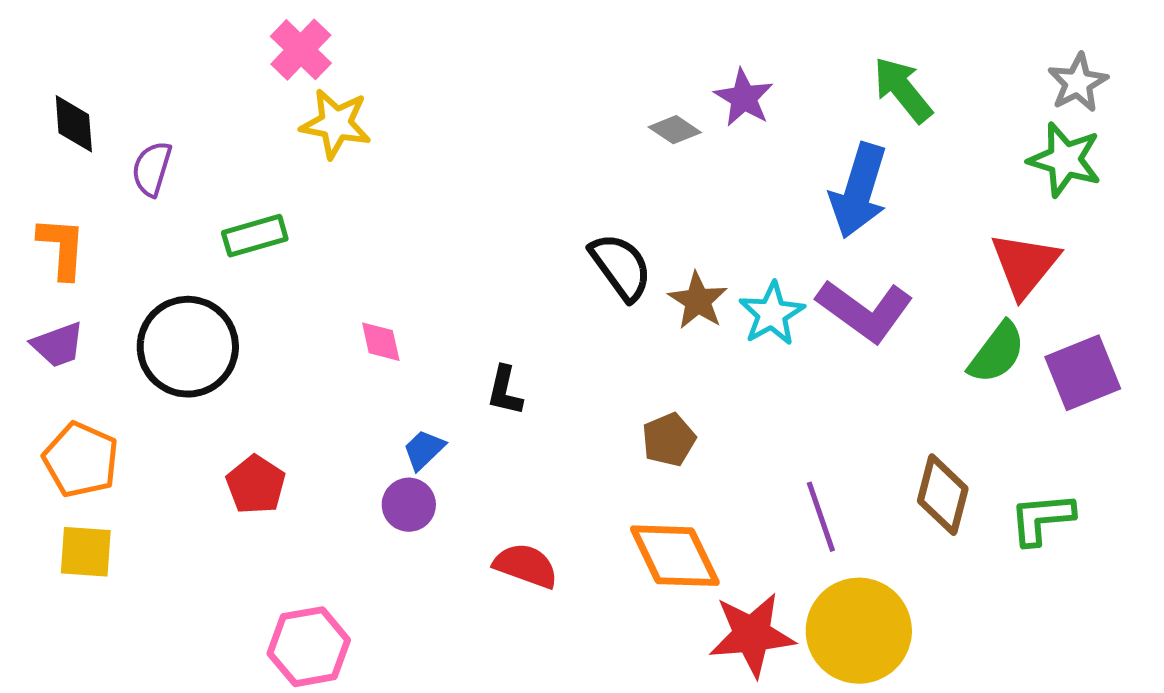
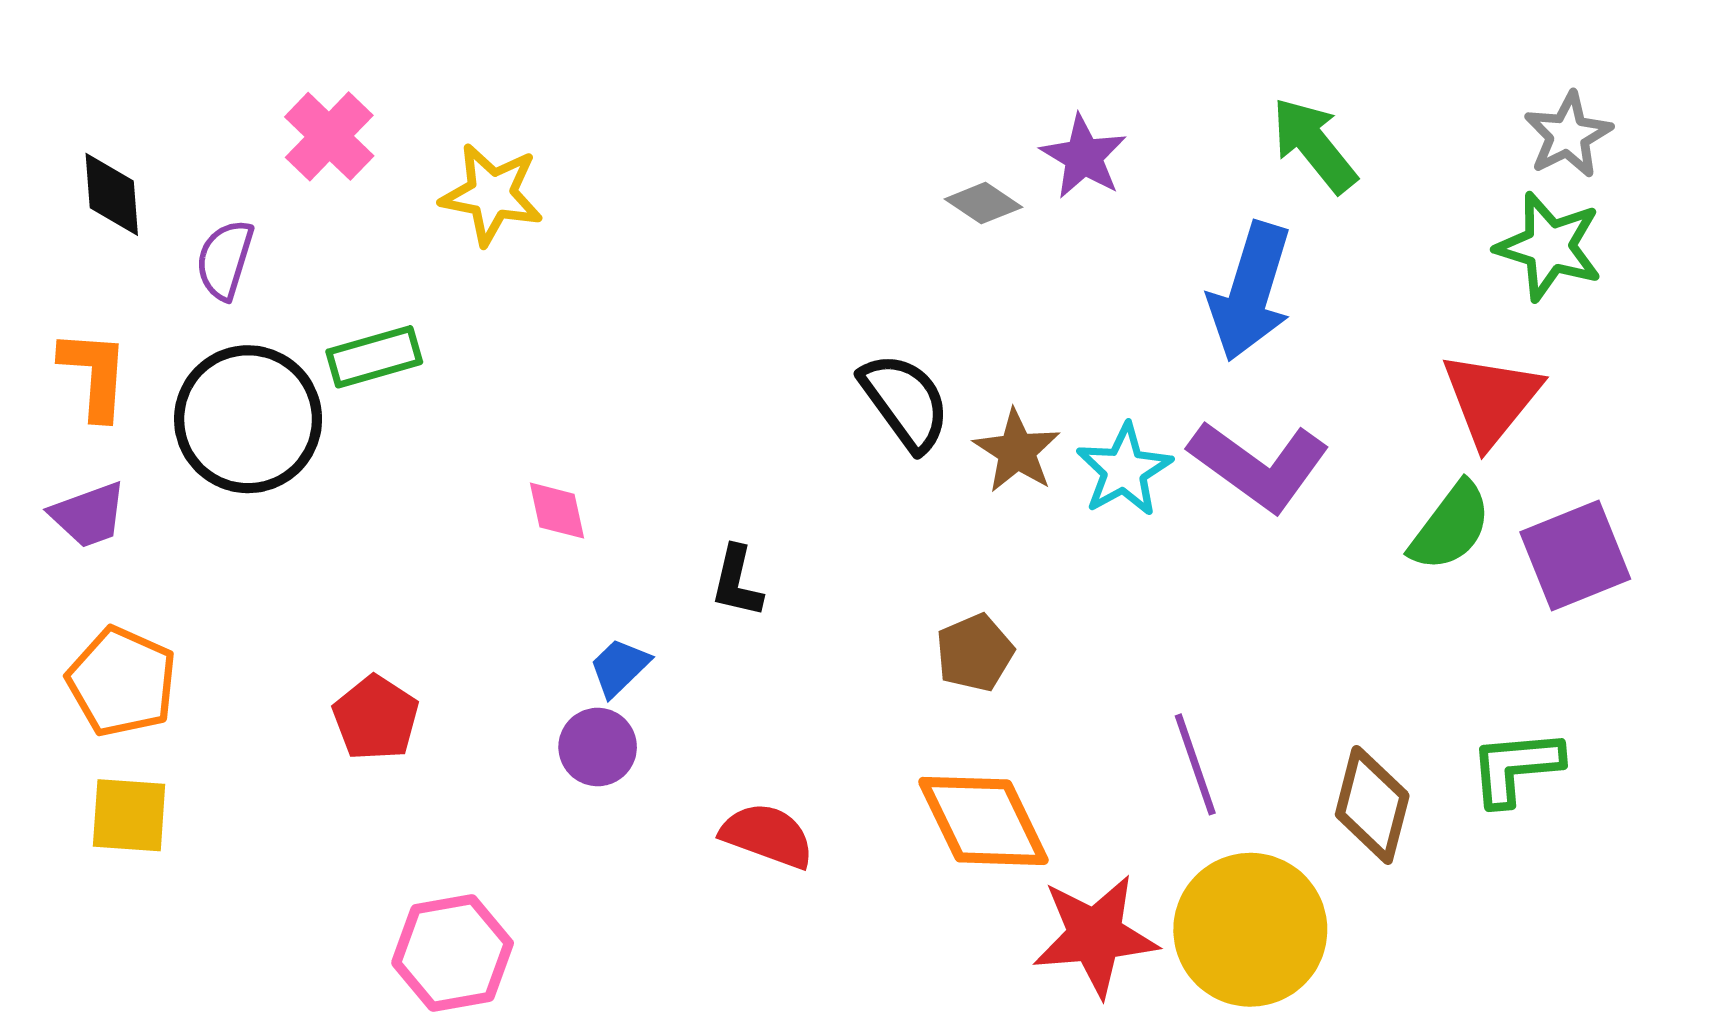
pink cross: (301, 50) -> (329, 136), moved
black circle: (188, 347) -> (248, 419), moved
brown diamond: (943, 495) -> (1372, 805), moved

